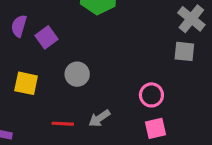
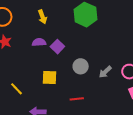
purple semicircle: (19, 26) -> (39, 42), turned 80
gray arrow: (99, 118) -> (105, 72), moved

